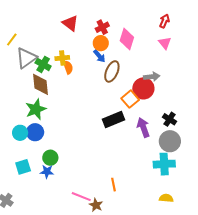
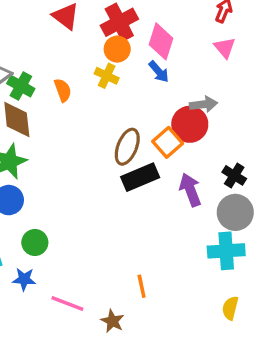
red cross: (102, 27) -> (119, 22), size x1.5
blue arrow: (99, 56) -> (159, 72), moved
yellow cross: (62, 58) -> (107, 76), moved, turned 32
brown ellipse: (112, 71) -> (127, 147), moved
blue star: (47, 172) -> (24, 279), moved
pink line: (81, 197) -> (67, 304), moved
yellow semicircle: (166, 198) -> (230, 308), turned -80

